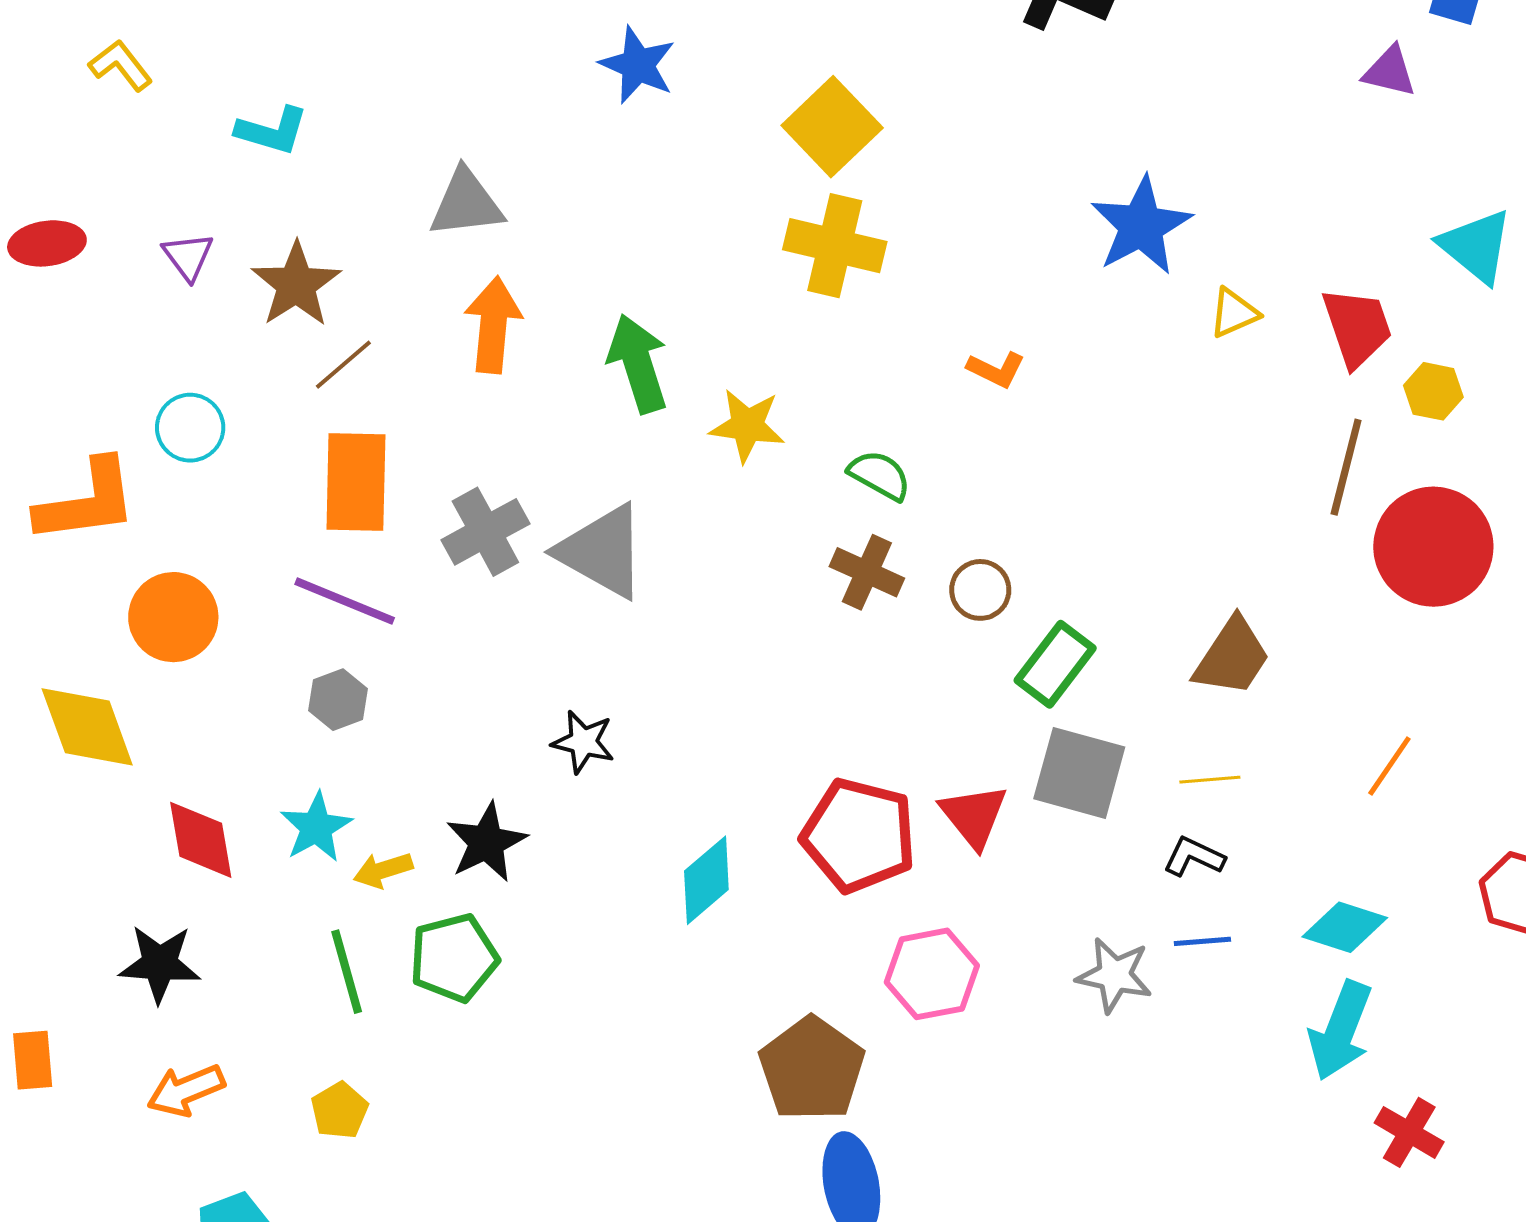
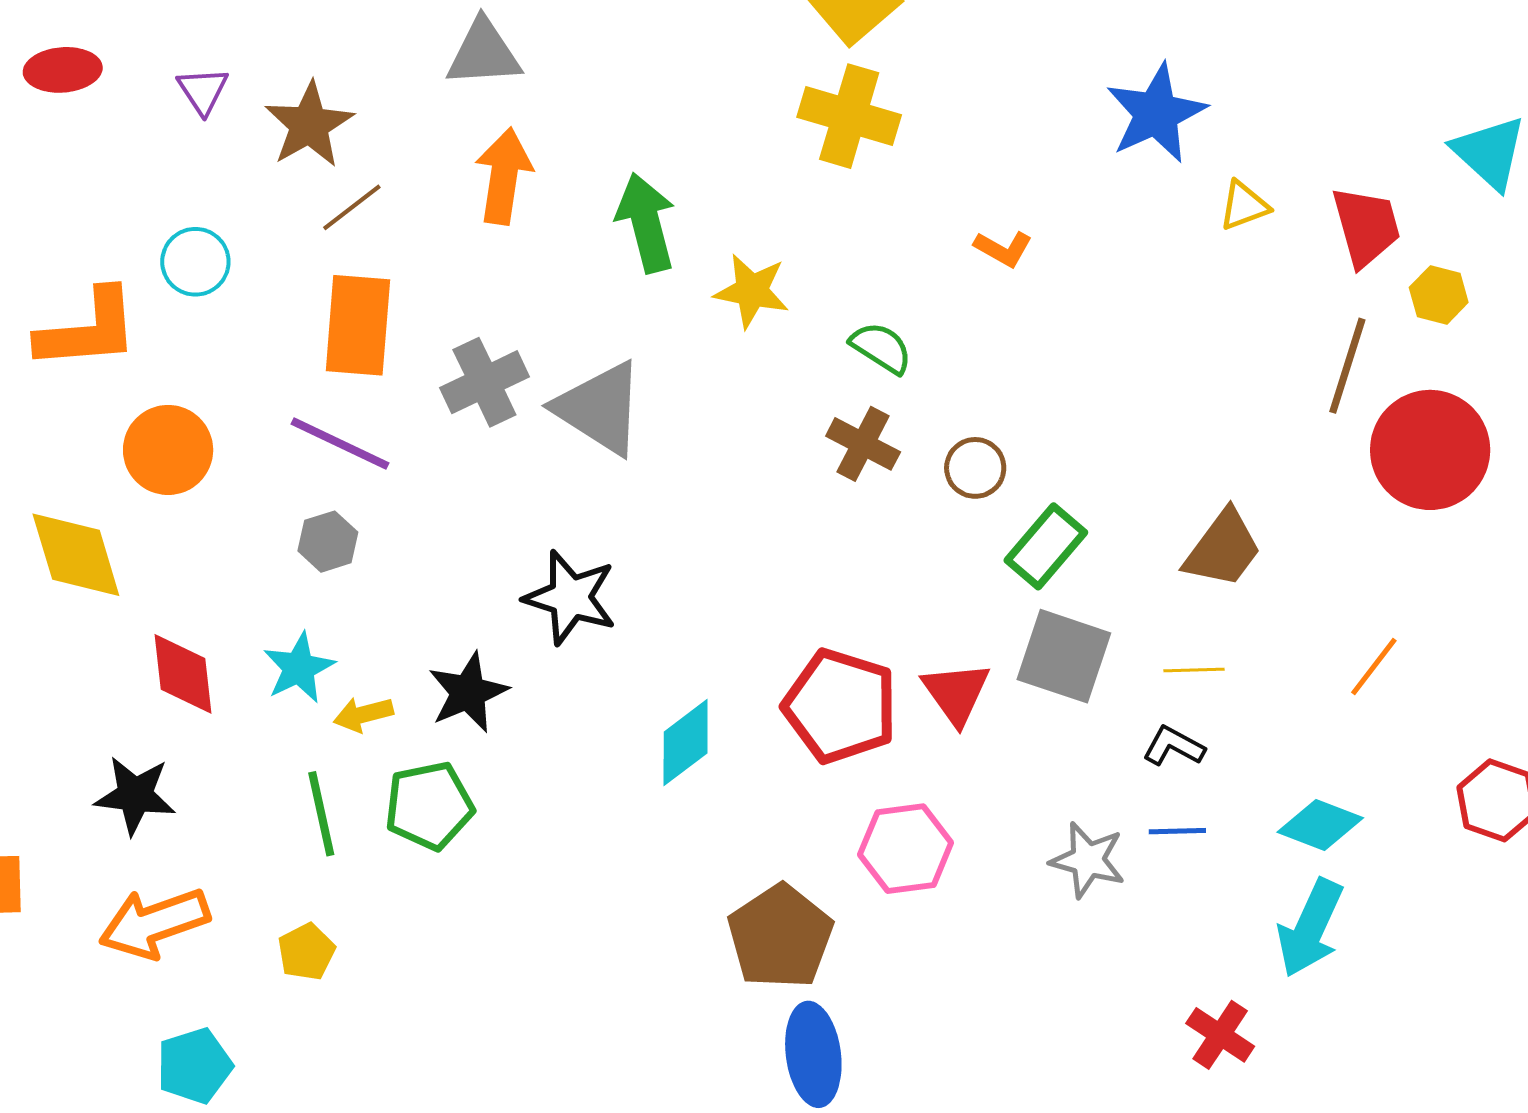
black star: (583, 742) -> (570, 597), size x1.5
orange arrow: (186, 1090) -> (154, 923), size x1.4
red cross: (1409, 1132) -> (1220, 1035), moved

